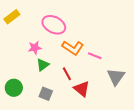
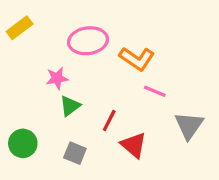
pink ellipse: (54, 25) -> (88, 41), turned -35
orange L-shape: (73, 48) -> (137, 59), moved
red line: (67, 74) -> (109, 121), turned 56

